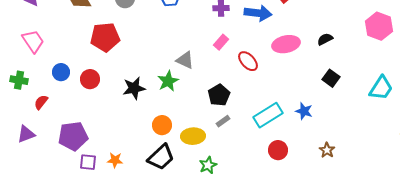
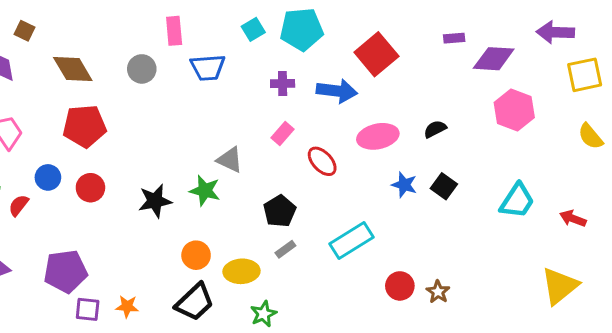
red pentagon: (105, 37) -> (85, 126), moved
green star: (168, 81) -> (205, 191), turned -30
red semicircle: (41, 102) -> (19, 205), moved
blue star: (304, 111) -> (404, 185), moved
red circle: (278, 150) -> (400, 286), moved

